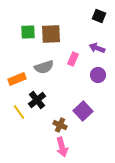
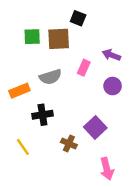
black square: (99, 16) -> (78, 18), moved
black cross: (37, 100) -> (42, 115), turned 30
yellow line: (19, 112) -> (23, 147), moved
pink arrow: (62, 147) -> (107, 169), moved

